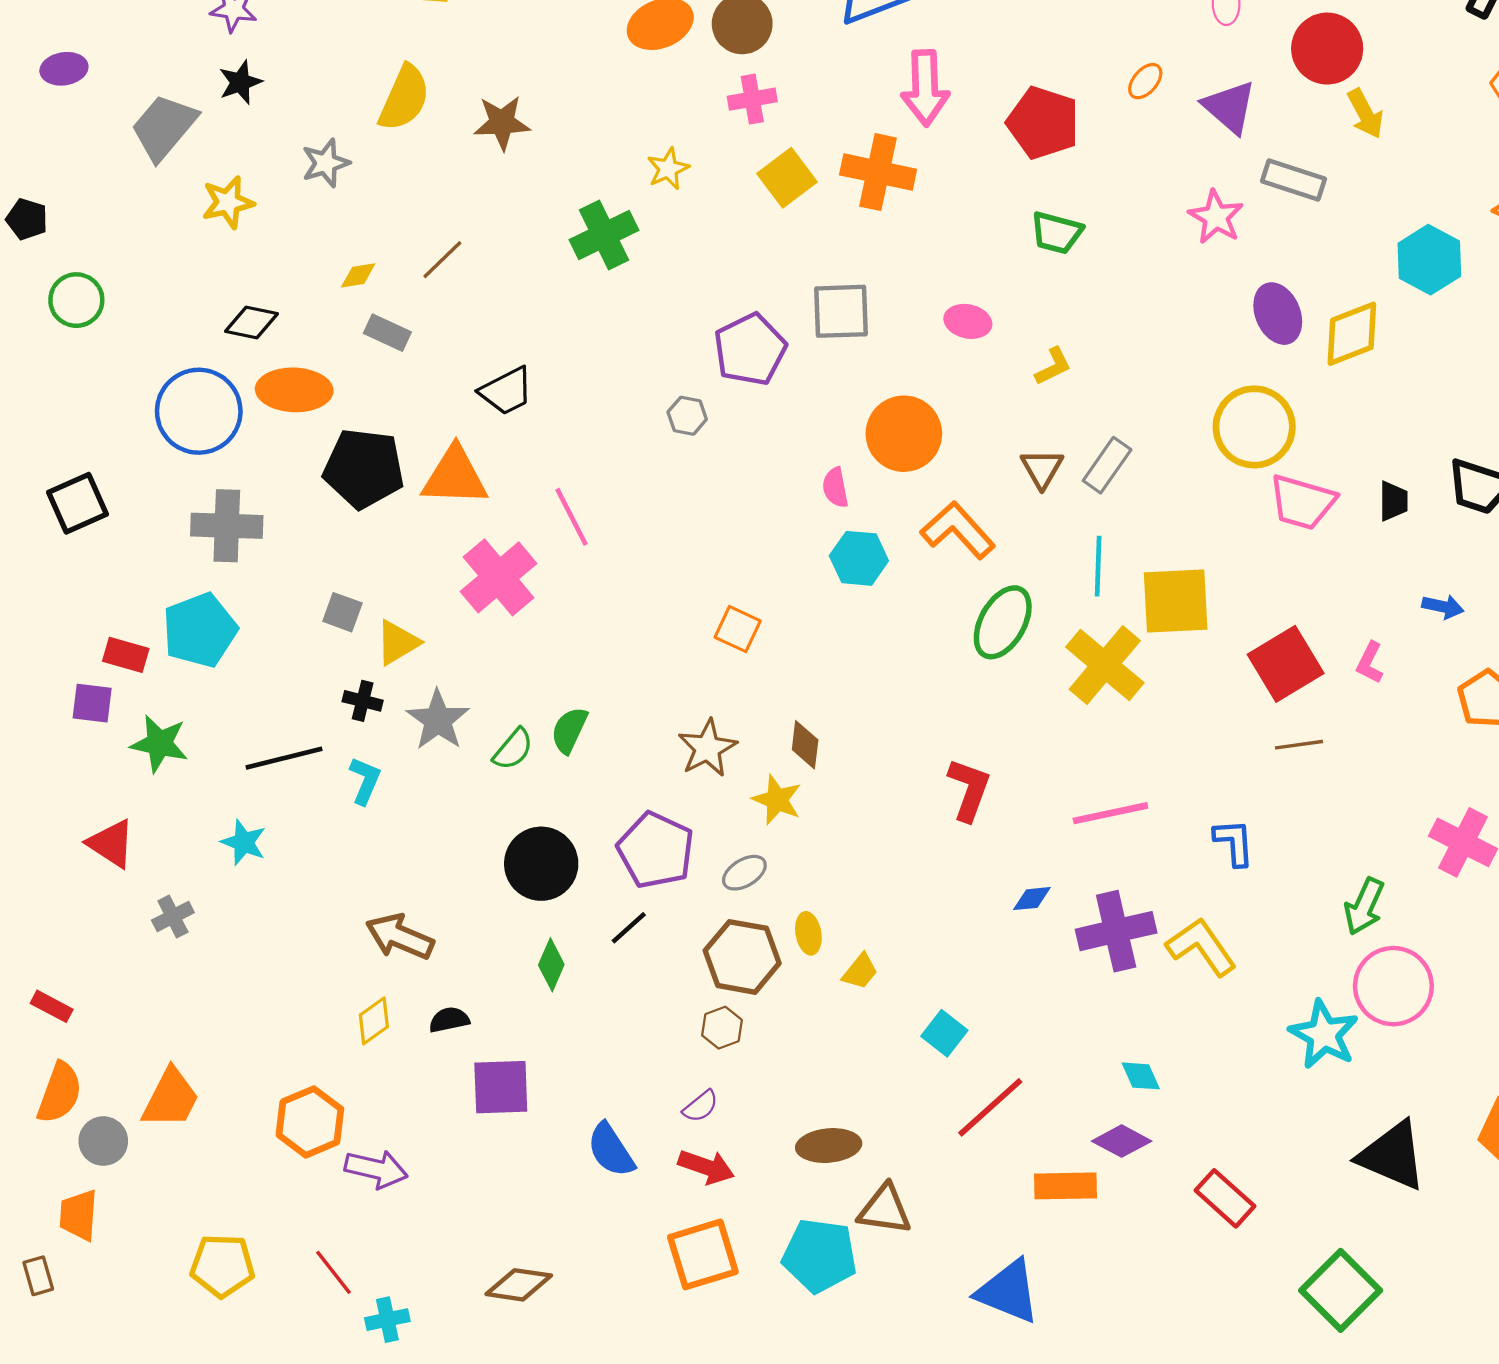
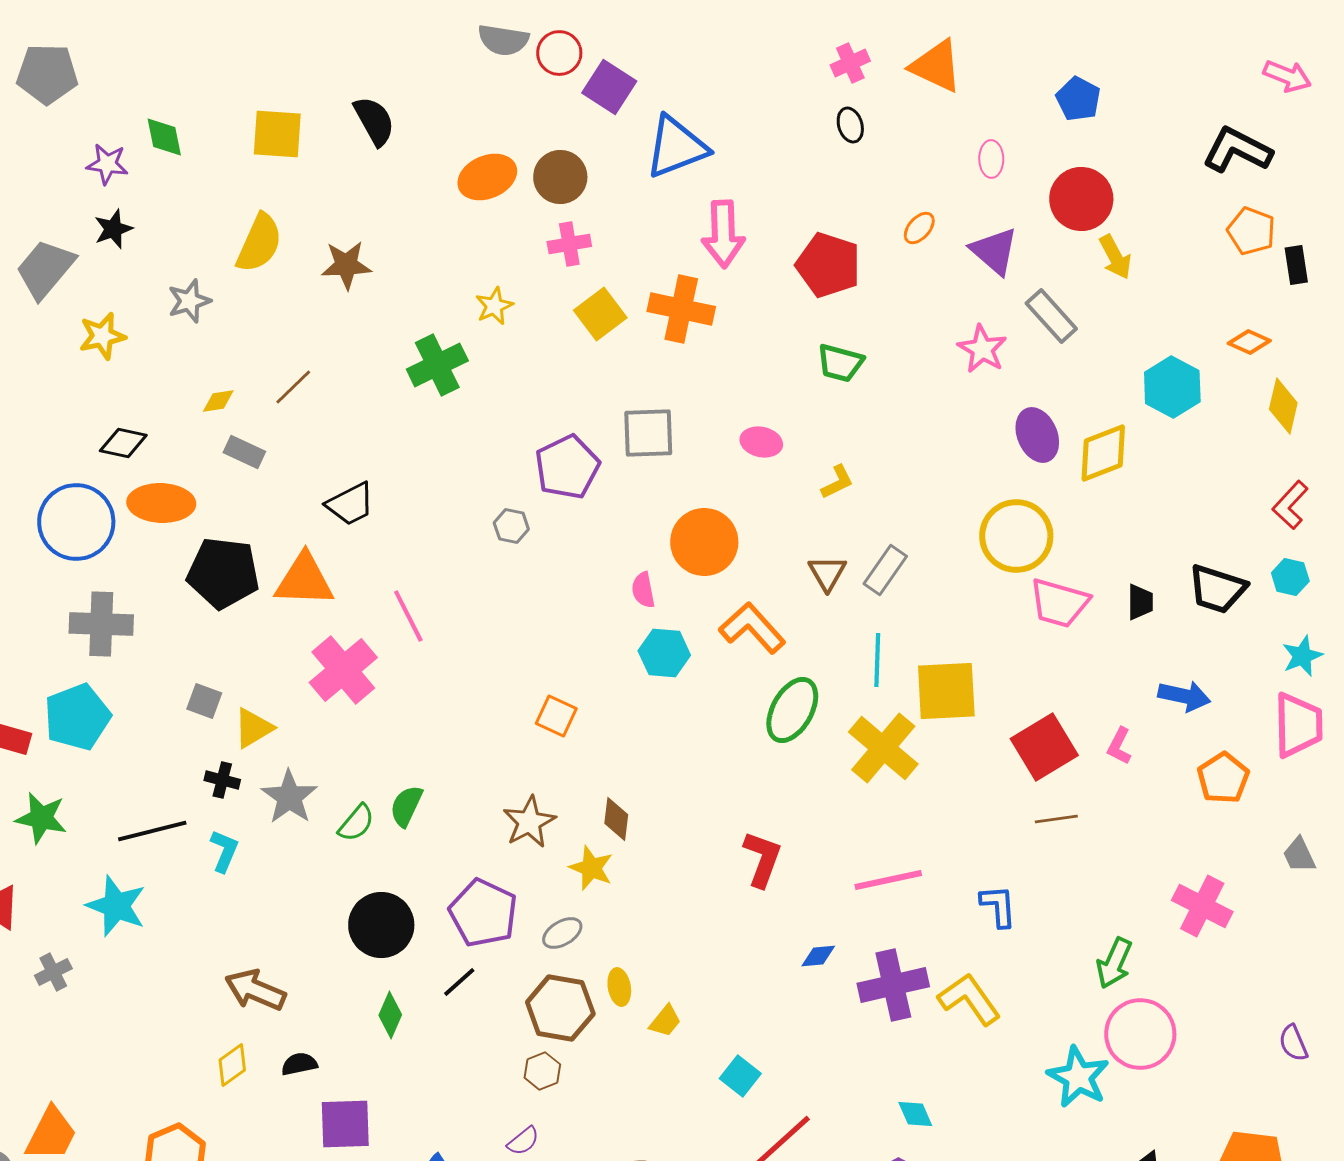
gray rectangle: (1293, 180) -> (1051, 316), turned 30
blue arrow: (1443, 607) -> (1184, 696), size x1.4
cyan star: (244, 842) -> (116, 906), size x1.5

